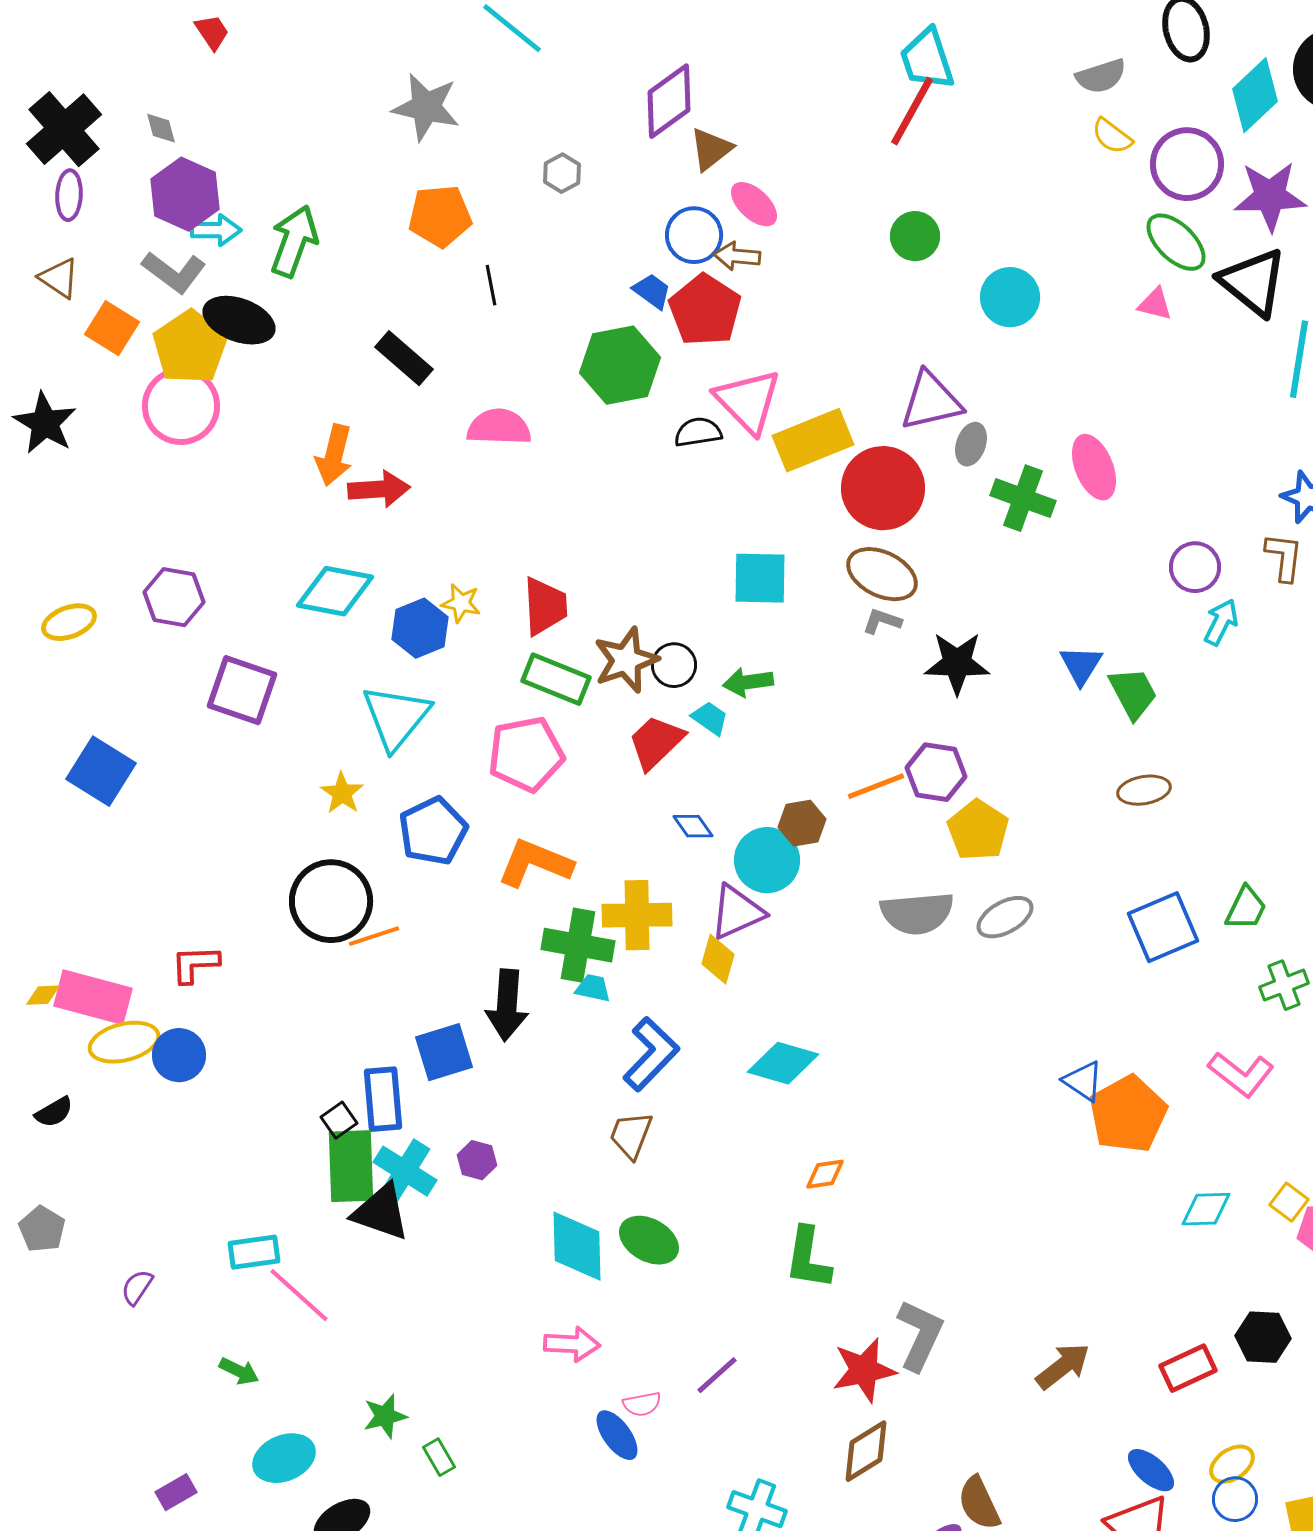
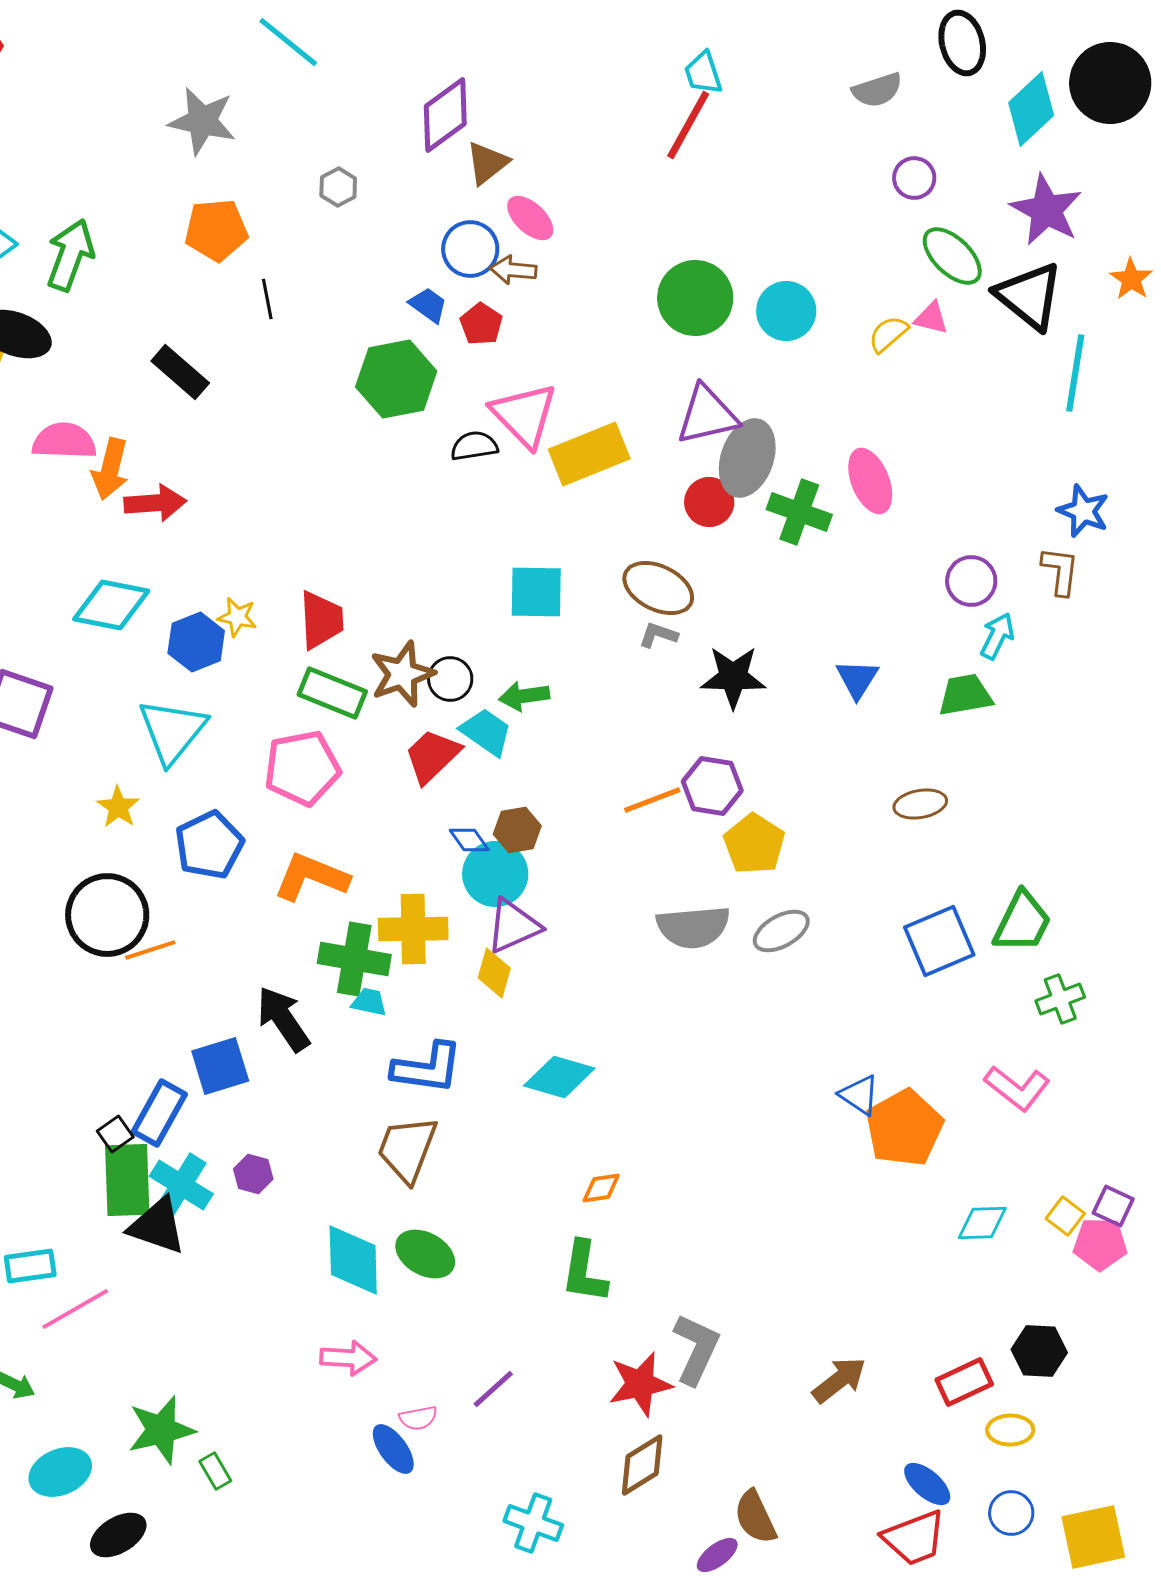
cyan trapezoid: (927, 59) -> (703, 73), size x0.7
yellow semicircle: (1112, 136) -> (888, 334), moved, turned 102
purple circle: (1187, 164) -> (914, 178), moved, size x0.6
purple star: (1270, 196) -> (1046, 210), turned 30
green circle: (915, 236) -> (695, 298), moved, size x1.5
red pentagon: (705, 310) -> (481, 324), size x0.6
pink semicircle: (499, 427) -> (64, 441), moved
gray ellipse: (971, 444) -> (747, 458), size x1.8
red circle: (883, 488) -> (709, 502), moved, size x0.6
green trapezoid: (1133, 693) -> (965, 695), moved, turned -72
cyan trapezoid: (710, 718) -> (486, 732), size x1.4
brown hexagon: (802, 823) -> (517, 830), moved
cyan circle: (767, 860) -> (495, 874), moved
green trapezoid: (1246, 908) -> (1022, 922), size x1.4
black arrow: (507, 1005) -> (283, 1019), turned 142
blue L-shape: (651, 1054) -> (427, 1068), turned 54
blue rectangle: (383, 1099) -> (159, 1113), turned 34
brown trapezoid: (631, 1135) -> (407, 1149), size x1.4
pink line: (299, 1295) -> (75, 1309), turned -72
green star: (385, 1416) -> (161, 1430), size x1.5
yellow ellipse: (1232, 1464) -> (1010, 1430), moved, turned 33

